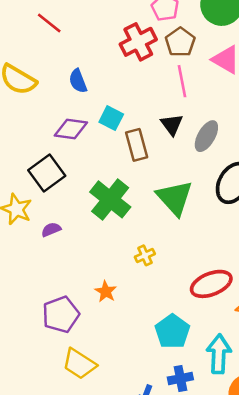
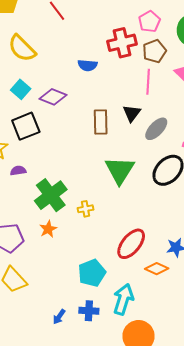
blue semicircle: (78, 81) -> (88, 65), moved, turned -78
cyan square: (111, 118) -> (21, 89), moved
green cross: (110, 199) -> (51, 195), moved
red ellipse: (211, 284) -> (131, 244), turned -44

